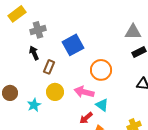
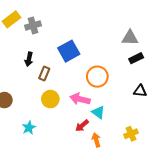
gray cross: (38, 30) -> (33, 26), moved
black arrow: (34, 53) -> (29, 59), turned -144
cyan star: (34, 105) -> (29, 128), moved

